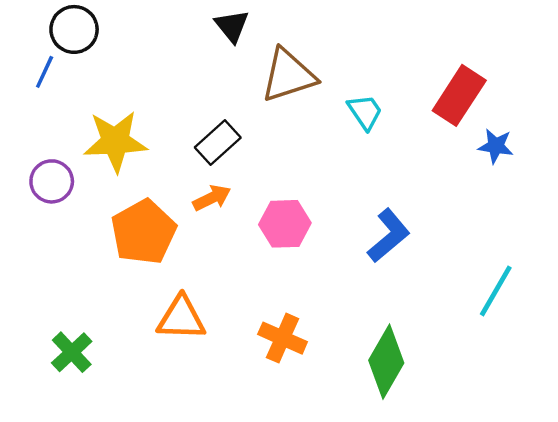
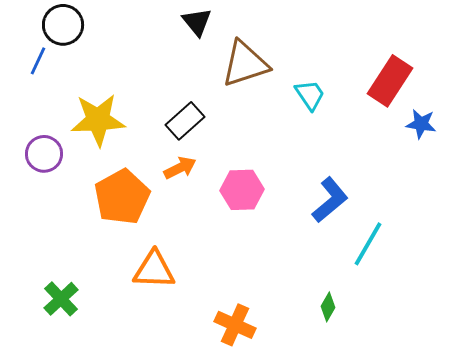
cyan line: (496, 291) -> (368, 244), moved
orange cross: (283, 338) -> (235, 325), moved
green diamond: (386, 362) -> (328, 307), size x0.5

